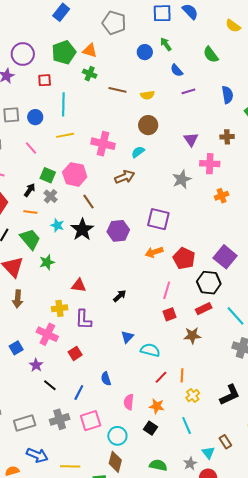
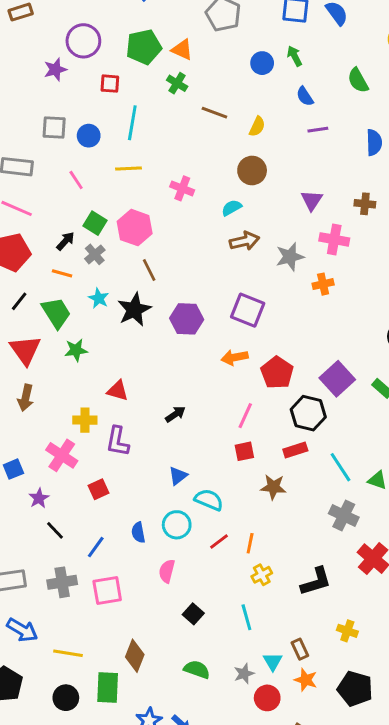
yellow semicircle: (147, 95) -> (257, 127), turned -64
pink cross: (103, 144) -> (182, 188), size x0.7
brown arrow: (125, 177) -> (244, 241), moved
orange cross: (222, 196) -> (323, 284), moved
orange star: (157, 406) -> (306, 680), moved
cyan circle: (117, 436) -> (177, 525), moved

